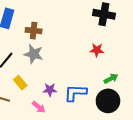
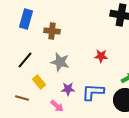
red star: (97, 50) -> (101, 56), moved
gray star: (34, 54) -> (60, 62), moved

